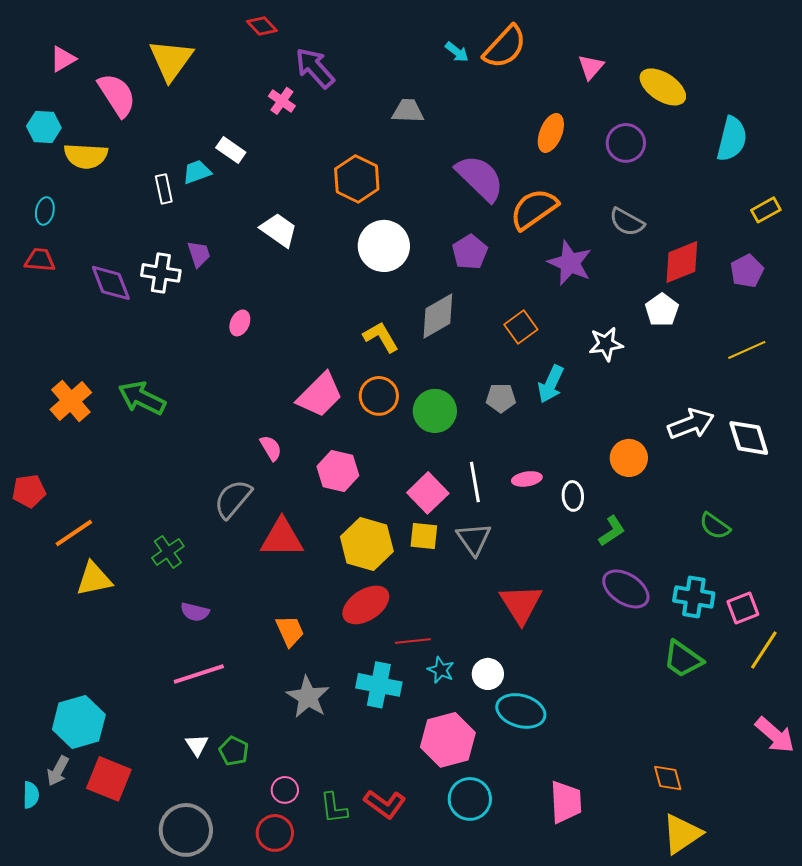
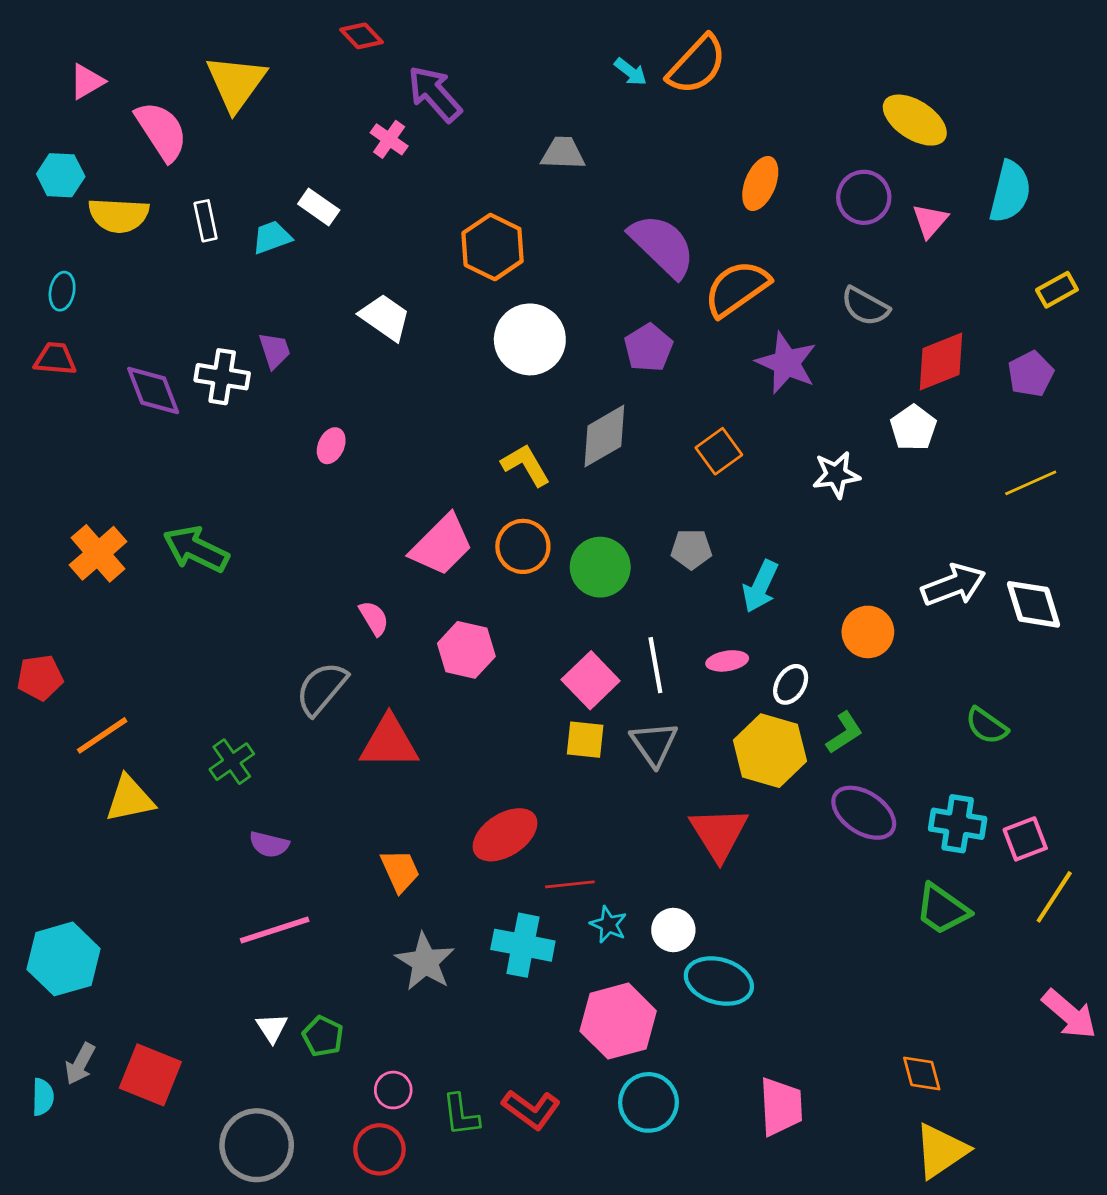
pink triangle: (591, 67) -> (930, 221), moved
white rectangle: (164, 189) -> (206, 221), moved
cyan arrow: (551, 384) -> (760, 586), moved
white ellipse: (573, 496) -> (791, 684), turned 36
yellow hexagon: (367, 544) -> (770, 751), moved
cyan hexagon: (79, 722) -> (63, 959), moved

